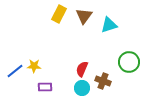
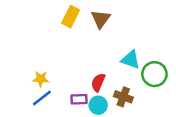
cyan triangle: (109, 25) -> (131, 60), moved, turned 36
blue line: (15, 71) -> (42, 98), moved
purple rectangle: (45, 87) -> (79, 99), moved

